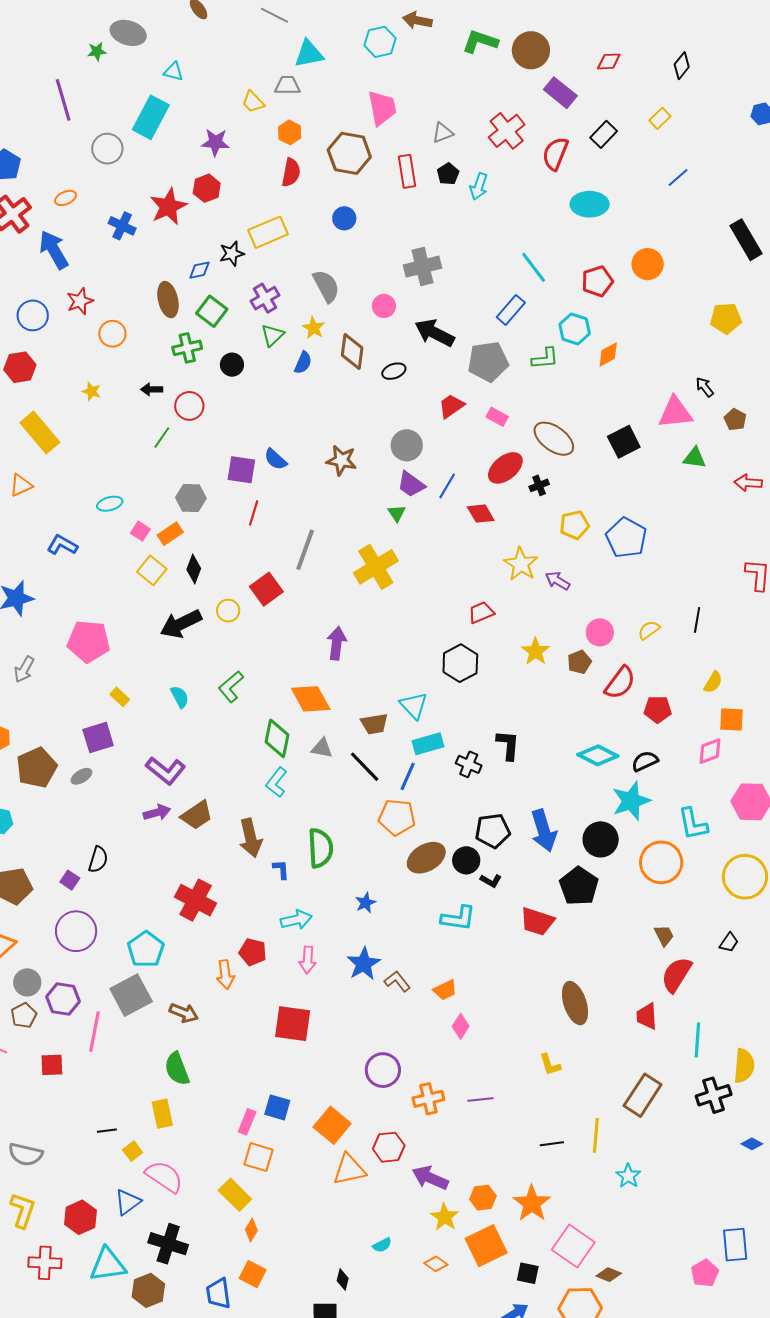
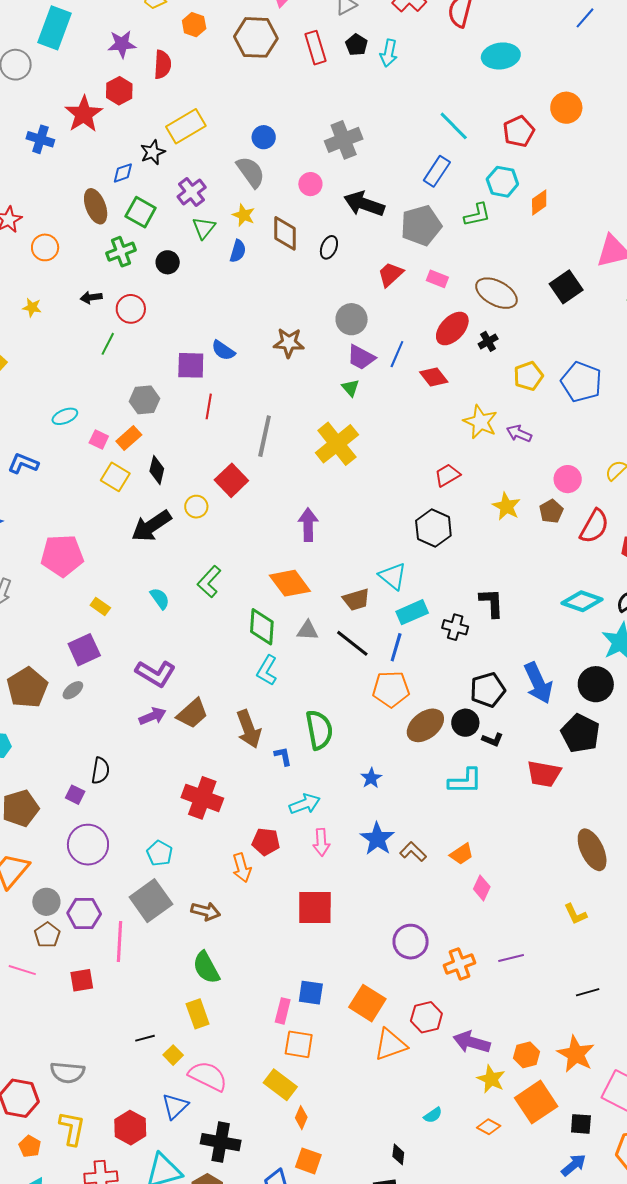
red semicircle: (291, 172) -> (162, 65), moved
blue circle: (344, 218) -> (264, 137), moved
black ellipse: (394, 371) -> (329, 247), turned -40
cyan pentagon: (146, 949) -> (159, 853), size x0.7

